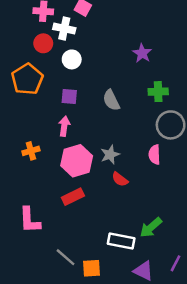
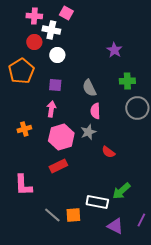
pink semicircle: (154, 155) -> (95, 111), moved
red semicircle: (120, 179) -> (108, 152), moved
orange square: (91, 268) -> (73, 215), moved

